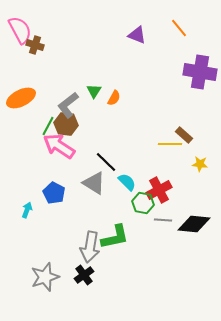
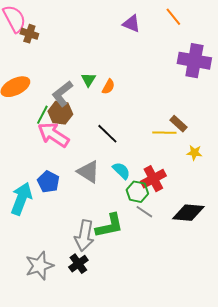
black line: (106, 162) -> (107, 134), moved
cyan arrow: (27, 210) -> (21, 199), size x2.0
gray line: (163, 220) -> (144, 212), moved, turned 30

